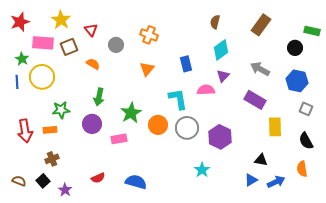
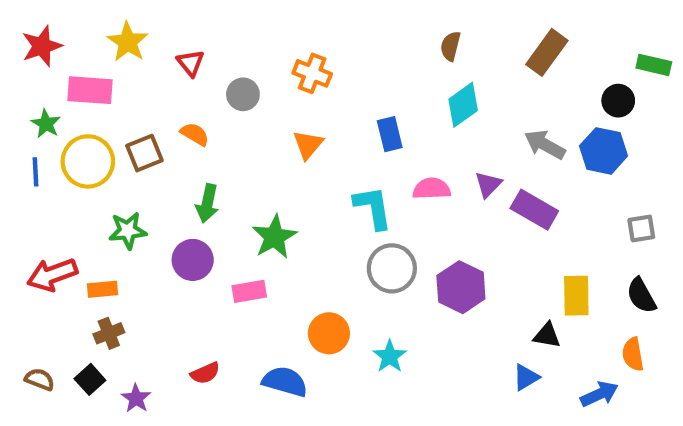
brown square: (69, 47) -> (144, 153), moved
purple triangle: (223, 76) -> (488, 184), moved
blue hexagon: (297, 81) -> (604, 151), moved
gray square: (306, 109) -> (641, 228), turned -32
orange circle: (158, 125) -> (329, 333), moved
yellow rectangle: (275, 127) -> (576, 296), moved
orange rectangle: (50, 130) -> (103, 289), moved
red arrow: (25, 131) -> (52, 275), turned 80
cyan star: (202, 170) -> (390, 356), moved
blue arrow: (276, 182) -> (599, 394), moved

